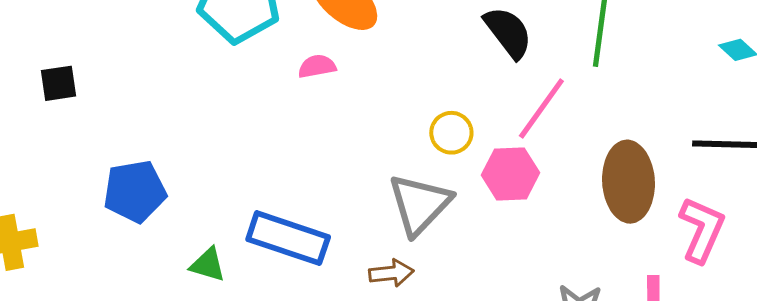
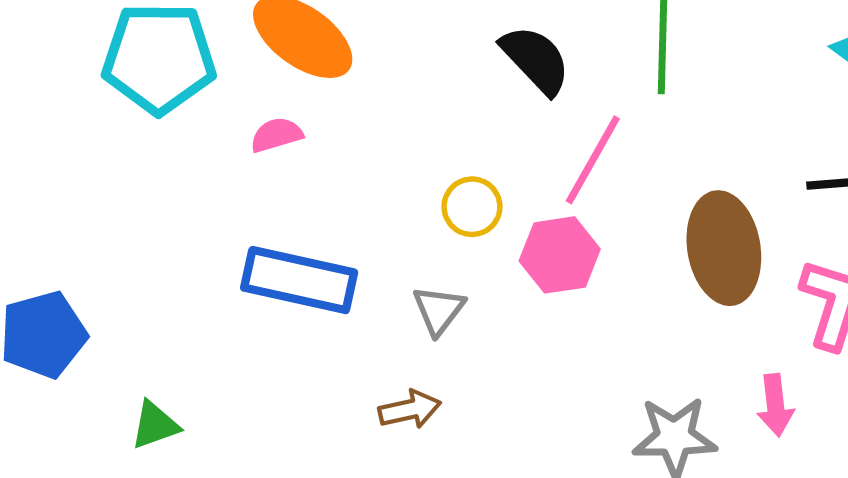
gray triangle: (420, 204) -> (439, 310), size x0.6
blue rectangle: (288, 238) -> (299, 280), moved
green triangle: (208, 265) -> (155, 425), turned -30

